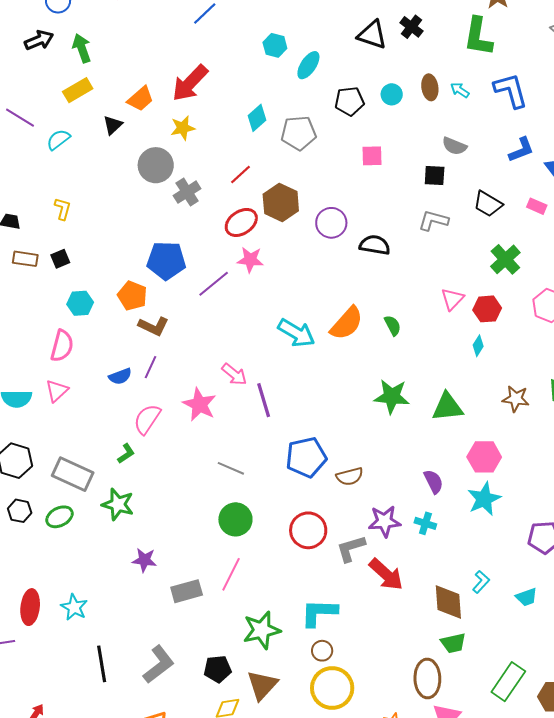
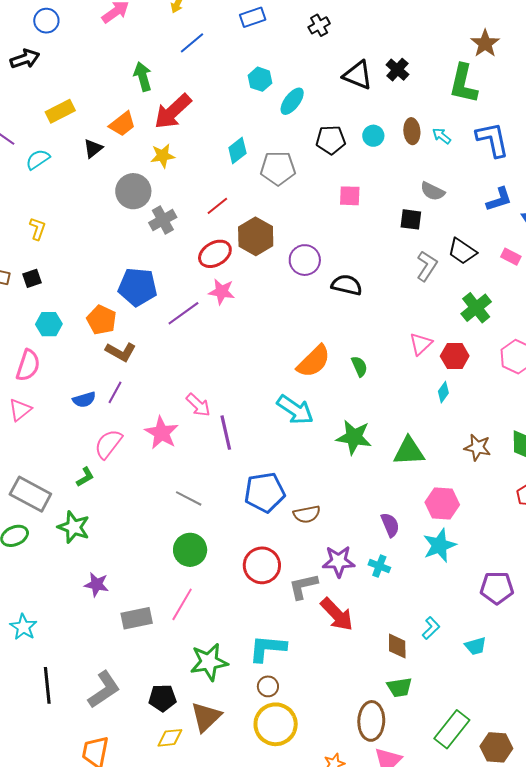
green arrow: (82, 48) -> (143, 77), moved
gray L-shape: (433, 220) -> (427, 266), moved, turned 104
cyan arrow: (296, 333) -> (295, 410), moved
brown diamond: (448, 602) -> (397, 646), size x0.7

